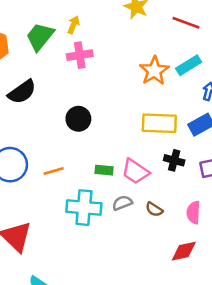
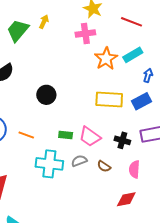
pink cross: (80, 55) -> (85, 34), moved
black cross: (174, 160) -> (122, 140), moved
orange line: (54, 171) -> (26, 135), turned 35

